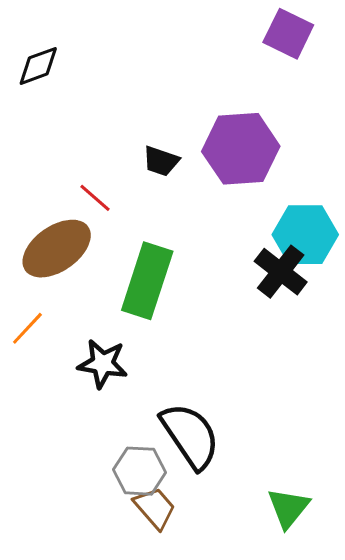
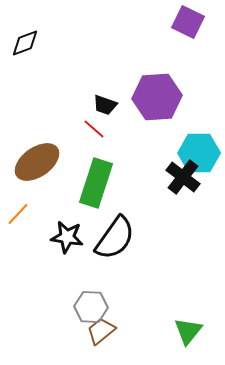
red line: (95, 198) -> (94, 129), moved
black semicircle: (190, 436) -> (115, 238), moved, turned 69
brown trapezoid: (155, 508) -> (101, 331), turned -88

